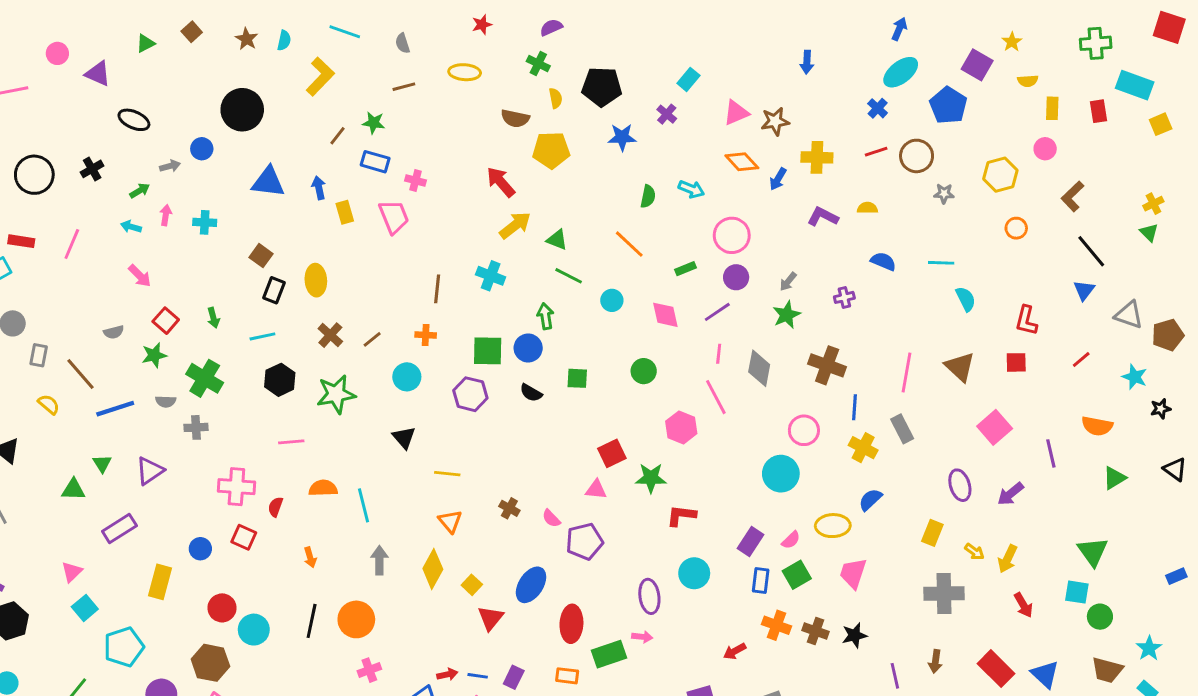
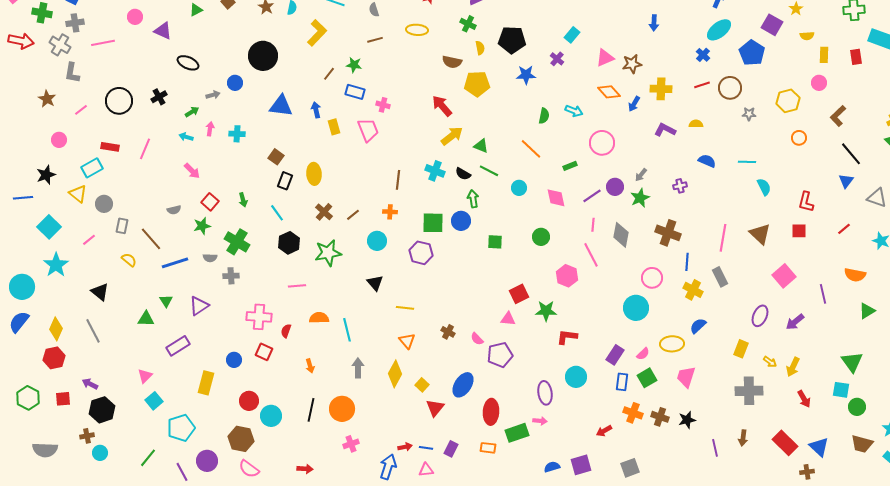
purple circle: (736, 277) -> (615, 187), moved
cyan line: (262, 336) -> (277, 213), turned 66
black semicircle: (531, 393) -> (463, 174), moved
purple ellipse: (960, 485) -> (760, 316), turned 40

